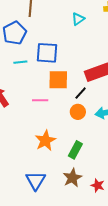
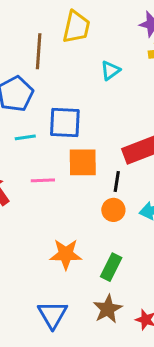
black line: (81, 93) -> (117, 182), turned -32
pink line: (40, 100) -> (43, 180), moved
orange star: (45, 141) -> (66, 254), turned 30

